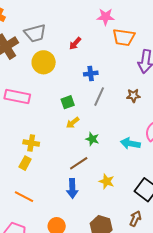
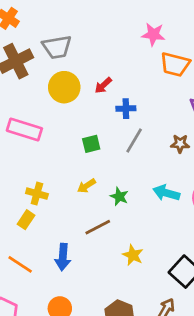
red arrow: (75, 43) -> (103, 85), moved
yellow arrow: (73, 123) -> (86, 186), moved
cyan arrow: (130, 143) -> (166, 193), moved
blue arrow: (72, 188) -> (63, 257), moved

